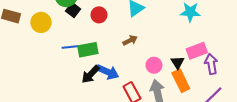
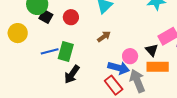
green rectangle: (88, 50) -> (66, 52), turned -54
blue arrow: (108, 72) -> (119, 68), moved
orange rectangle: (181, 81) -> (158, 67), turned -55

